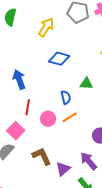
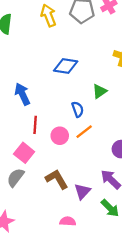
yellow arrow: (46, 27) -> (48, 15), moved, turned -48
green triangle: (86, 84) -> (100, 91), turned -32

